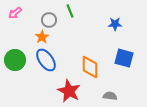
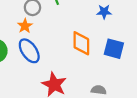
orange diamond: (90, 67) -> (81, 43), moved

